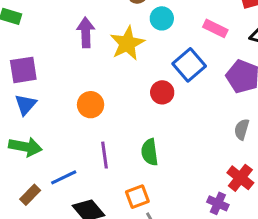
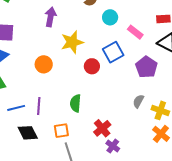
cyan circle: (162, 18) -> (110, 17), moved
yellow star: (127, 43) -> (72, 42), moved
purple line: (104, 155) -> (39, 106), moved
red cross: (240, 178) -> (102, 128), moved

